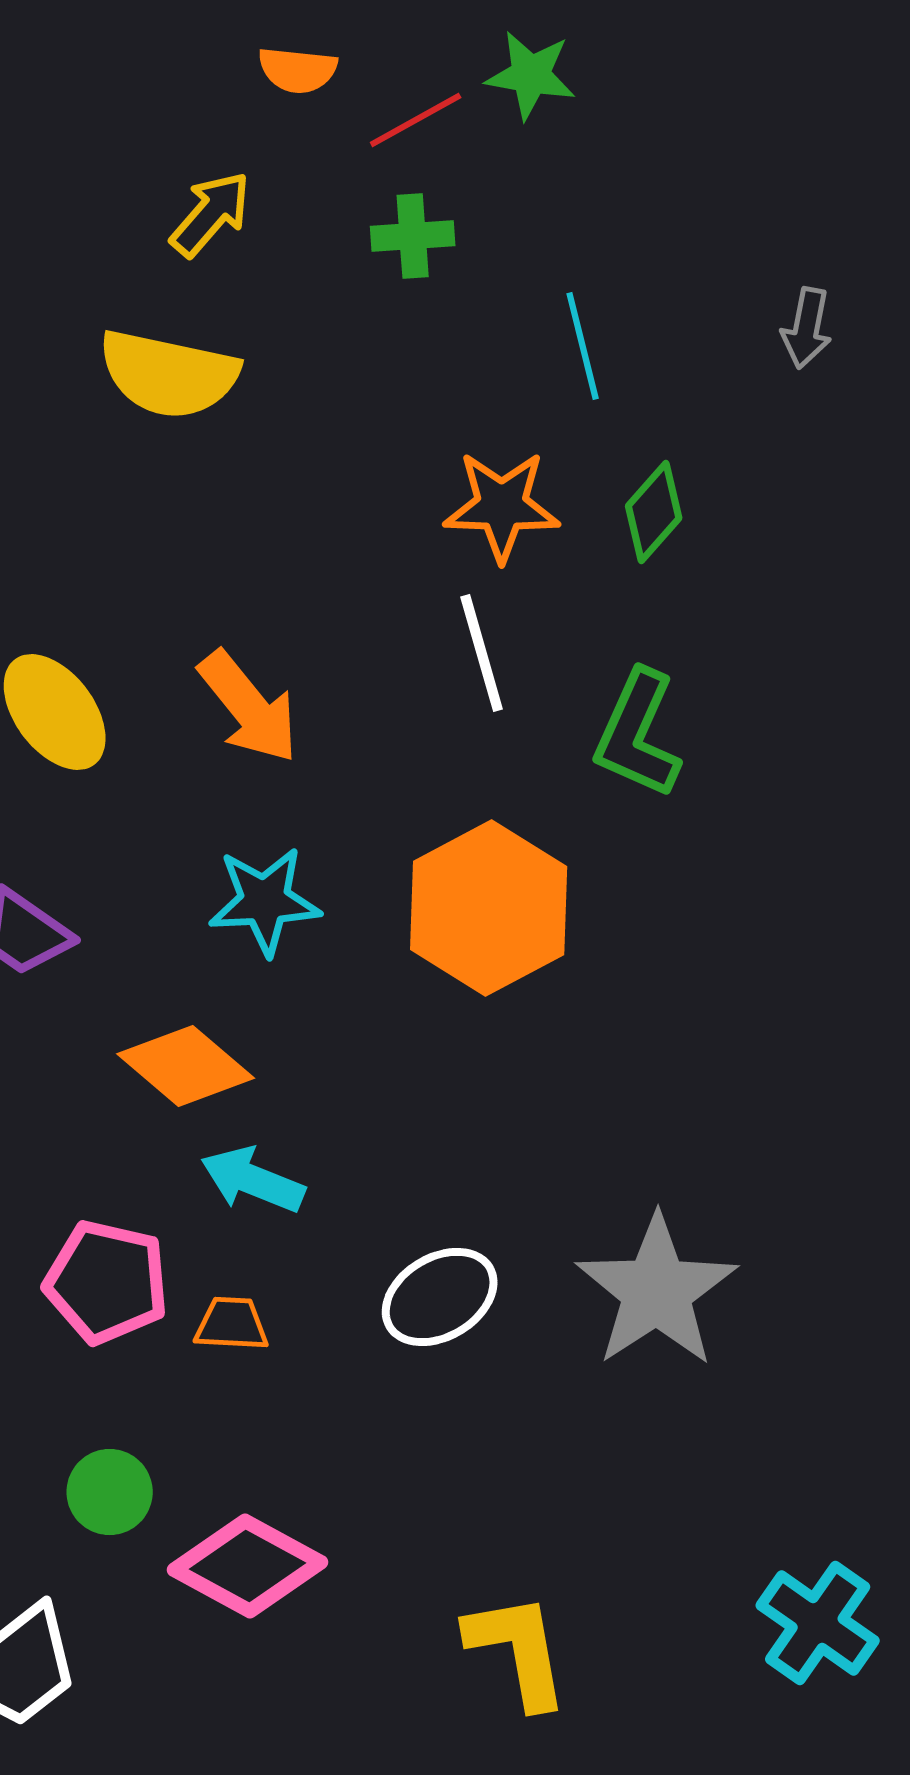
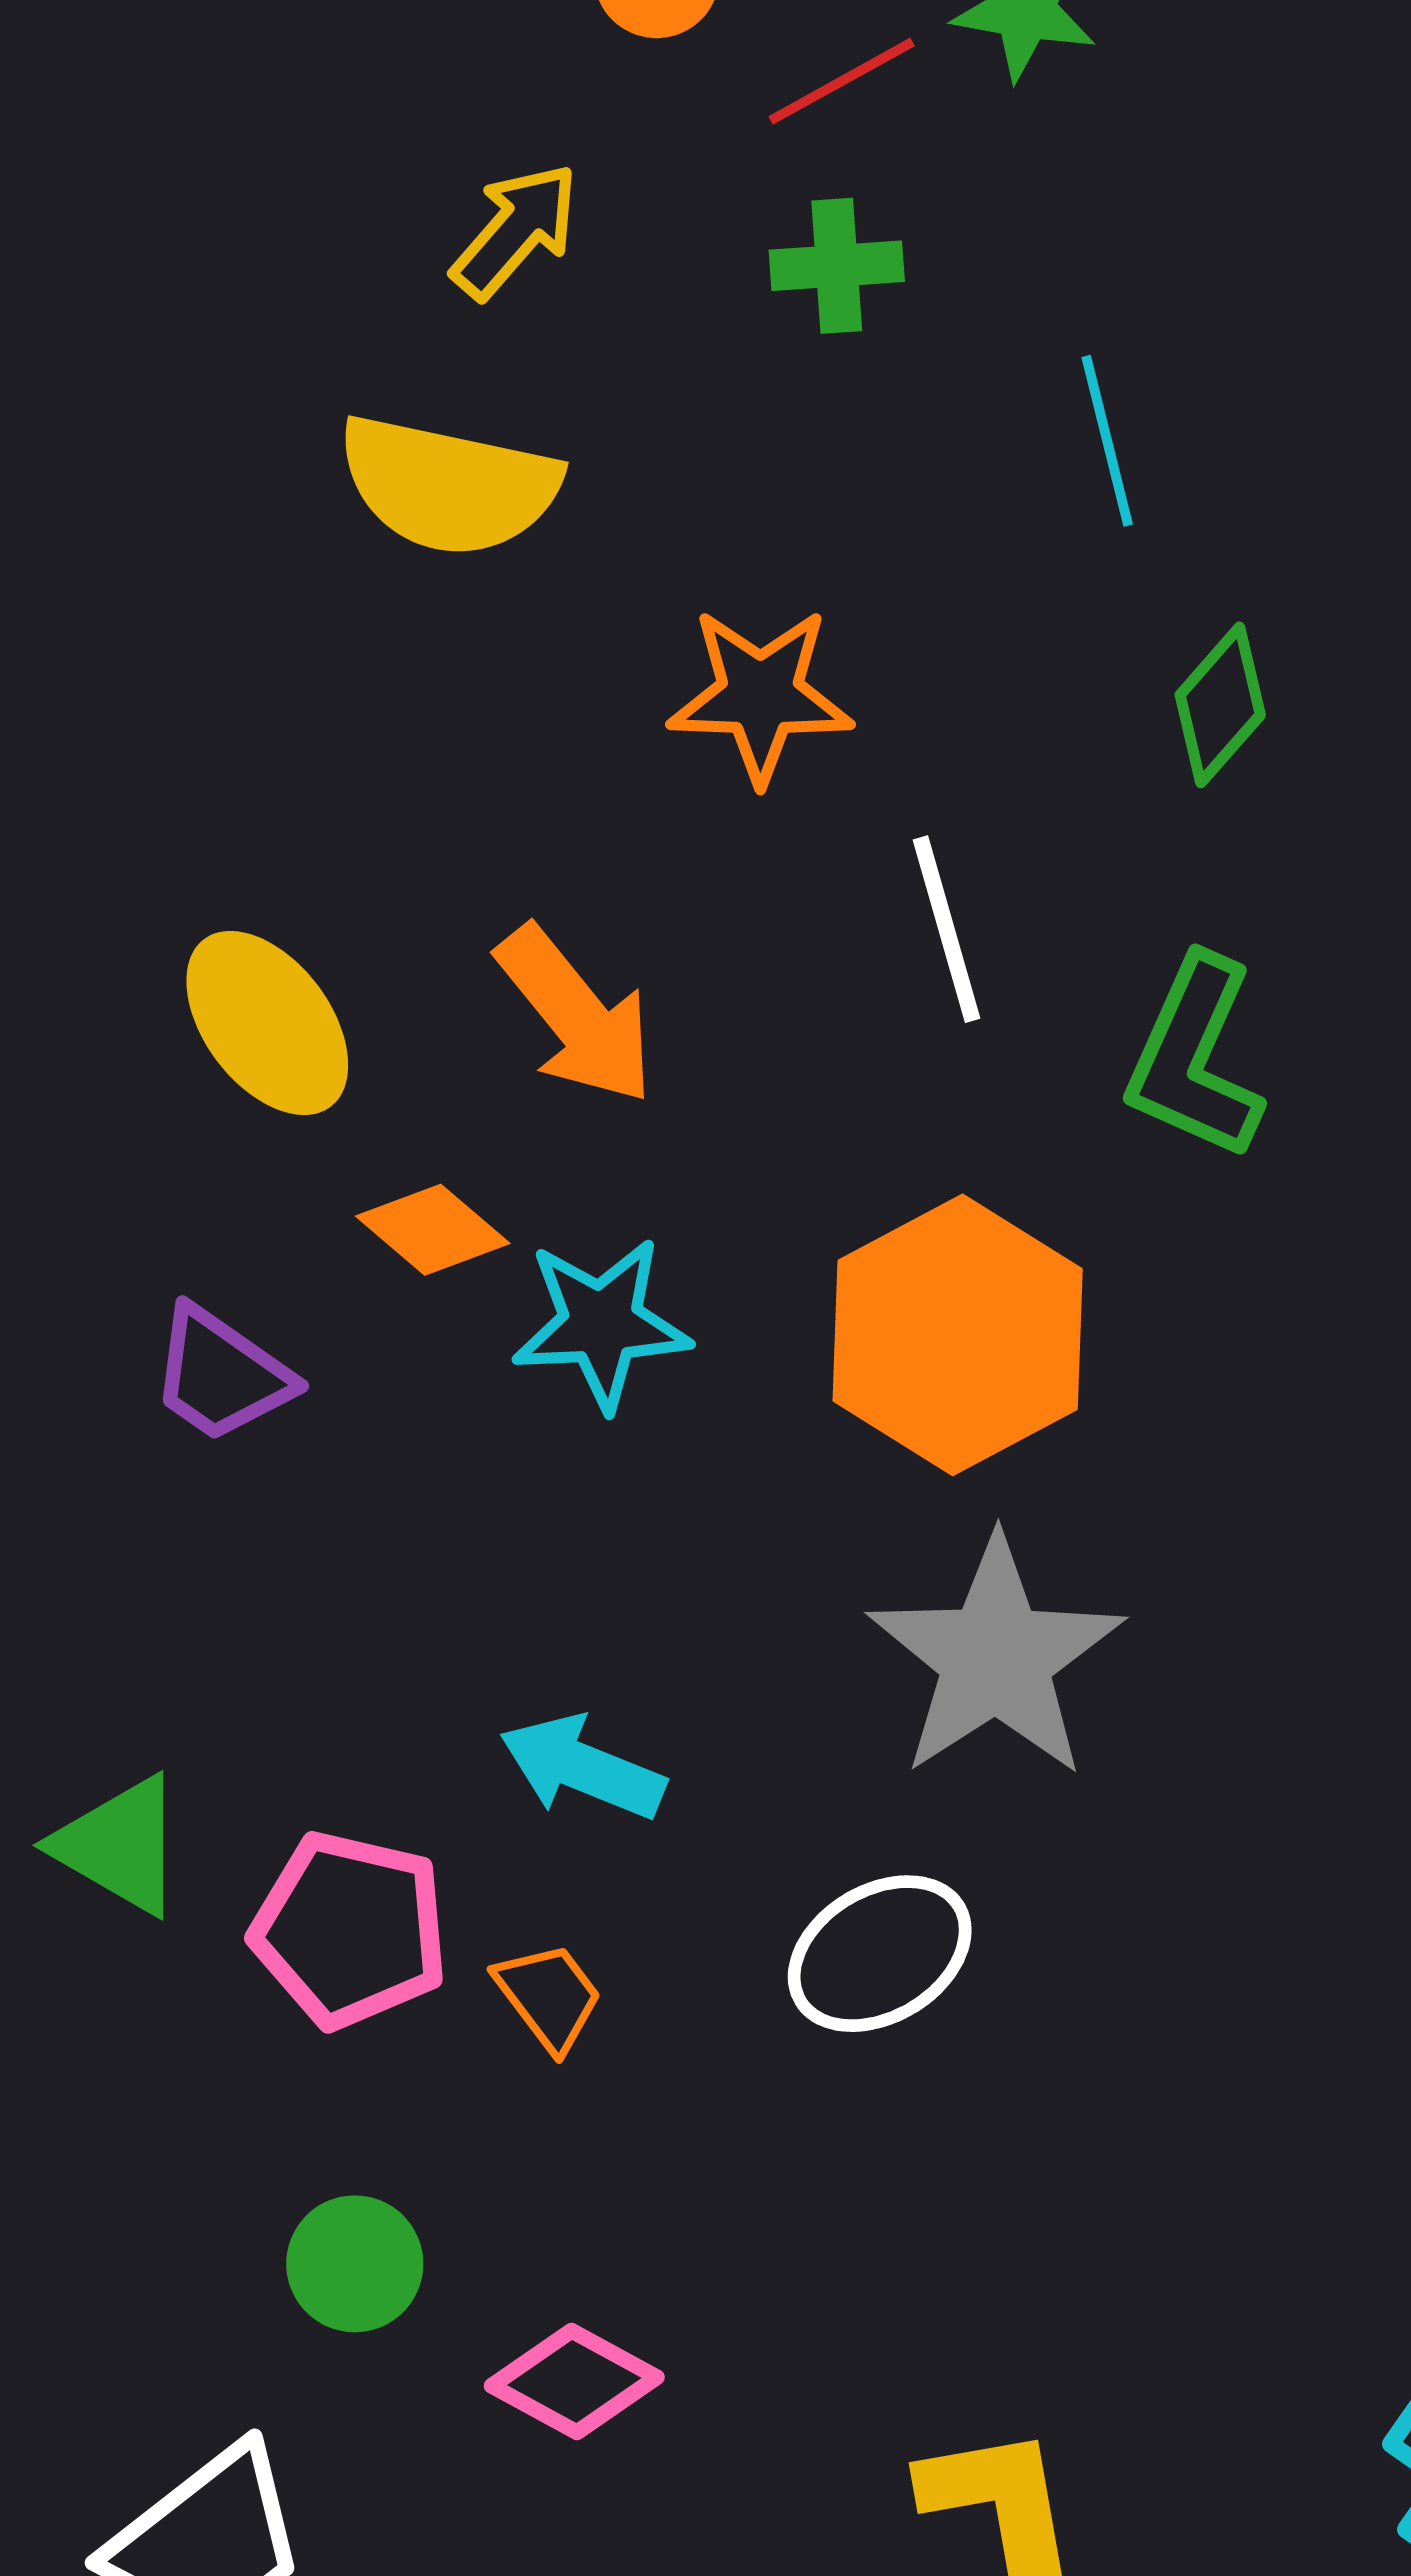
orange star: (502, 506) -> (760, 695), moved
orange diamond: (186, 1066) -> (433, 1230), moved, size x0.7
gray star: (657, 1291) -> (996, 1658), moved
orange trapezoid: (232, 1324) -> (549, 1997), turned 50
pink diamond: (248, 1566) -> (574, 2382), size x0.7

